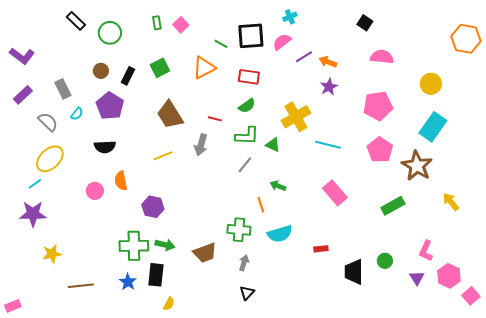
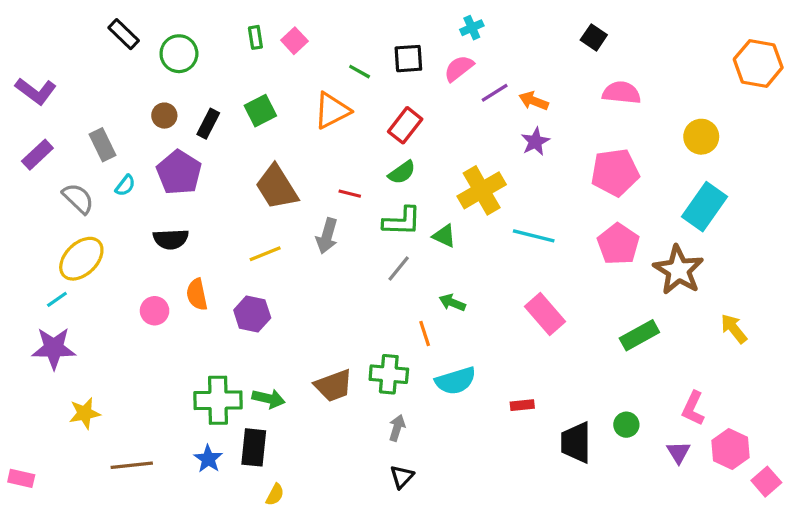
black square: (251, 36) -> (408, 59), size x0.7
red rectangle: (249, 77) -> (405, 125), turned -60
purple hexagon: (153, 207) -> (252, 314), moved
brown trapezoid: (205, 253) -> (334, 386), moved
pink rectangle: (13, 306) -> (21, 478), moved, turned 35

